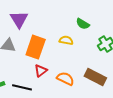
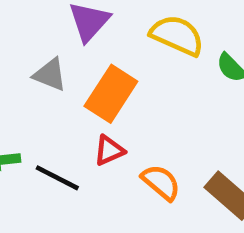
yellow semicircle: (66, 40) -> (177, 35), moved, size x1.6

